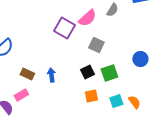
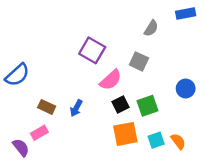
pink semicircle: (87, 18) -> (111, 80), moved
gray square: (96, 45) -> (139, 61), moved
blue arrow: (51, 75) -> (76, 108), turned -144
orange square: (91, 96) -> (125, 134), size x1.5

